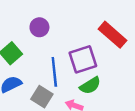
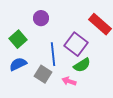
purple square: (83, 59) -> (76, 44), turned -35

